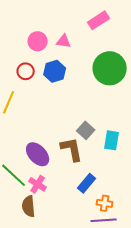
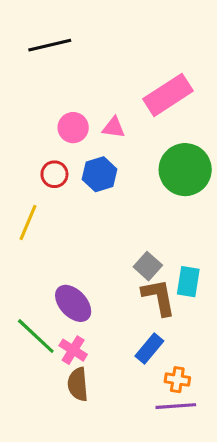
pink rectangle: (99, 20) -> (168, 95), size x1.4
brown L-shape: (72, 149) -> (159, 297), moved
brown semicircle: (29, 206) -> (78, 384), moved

